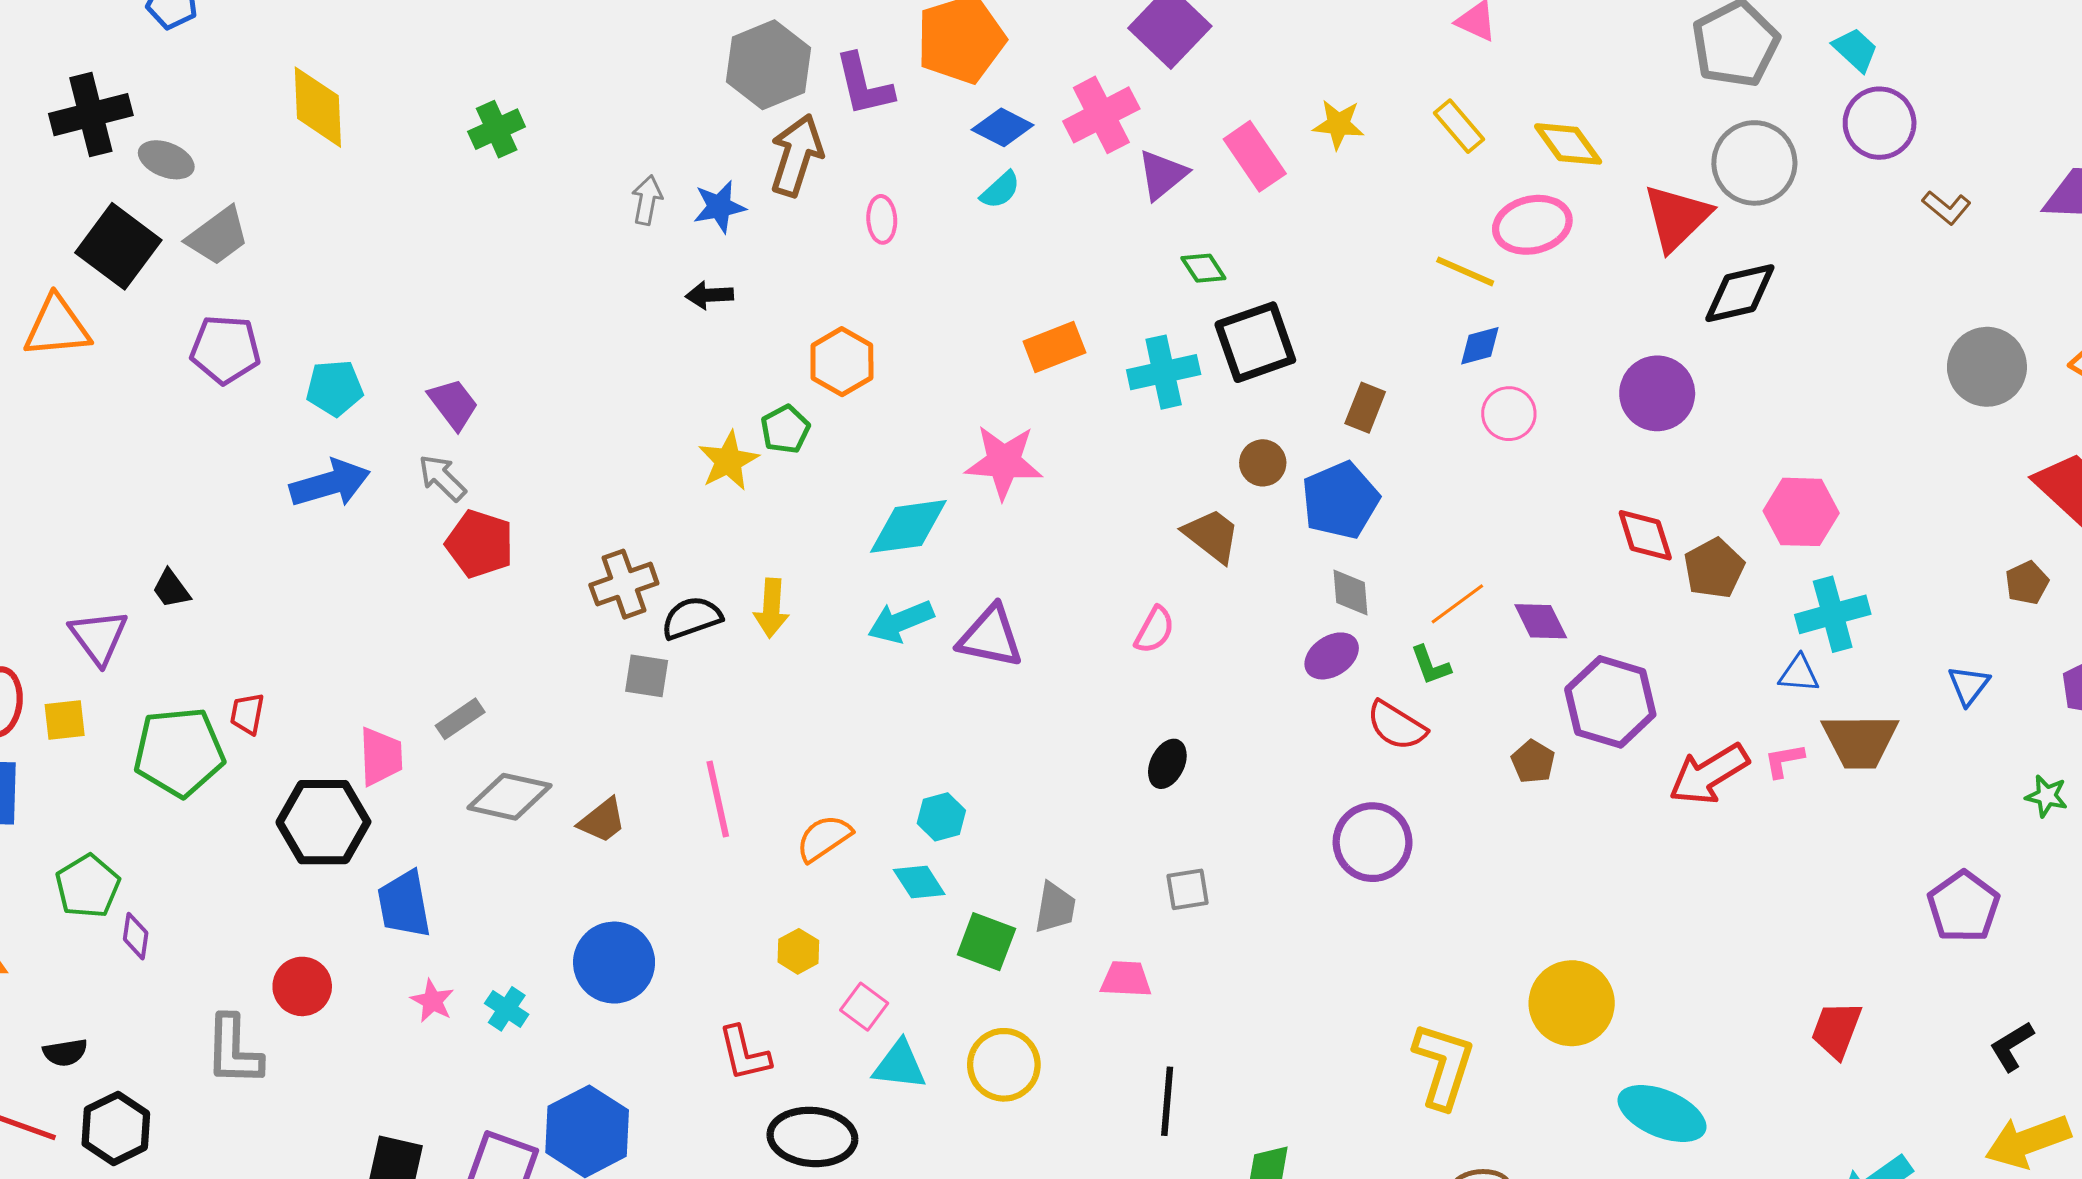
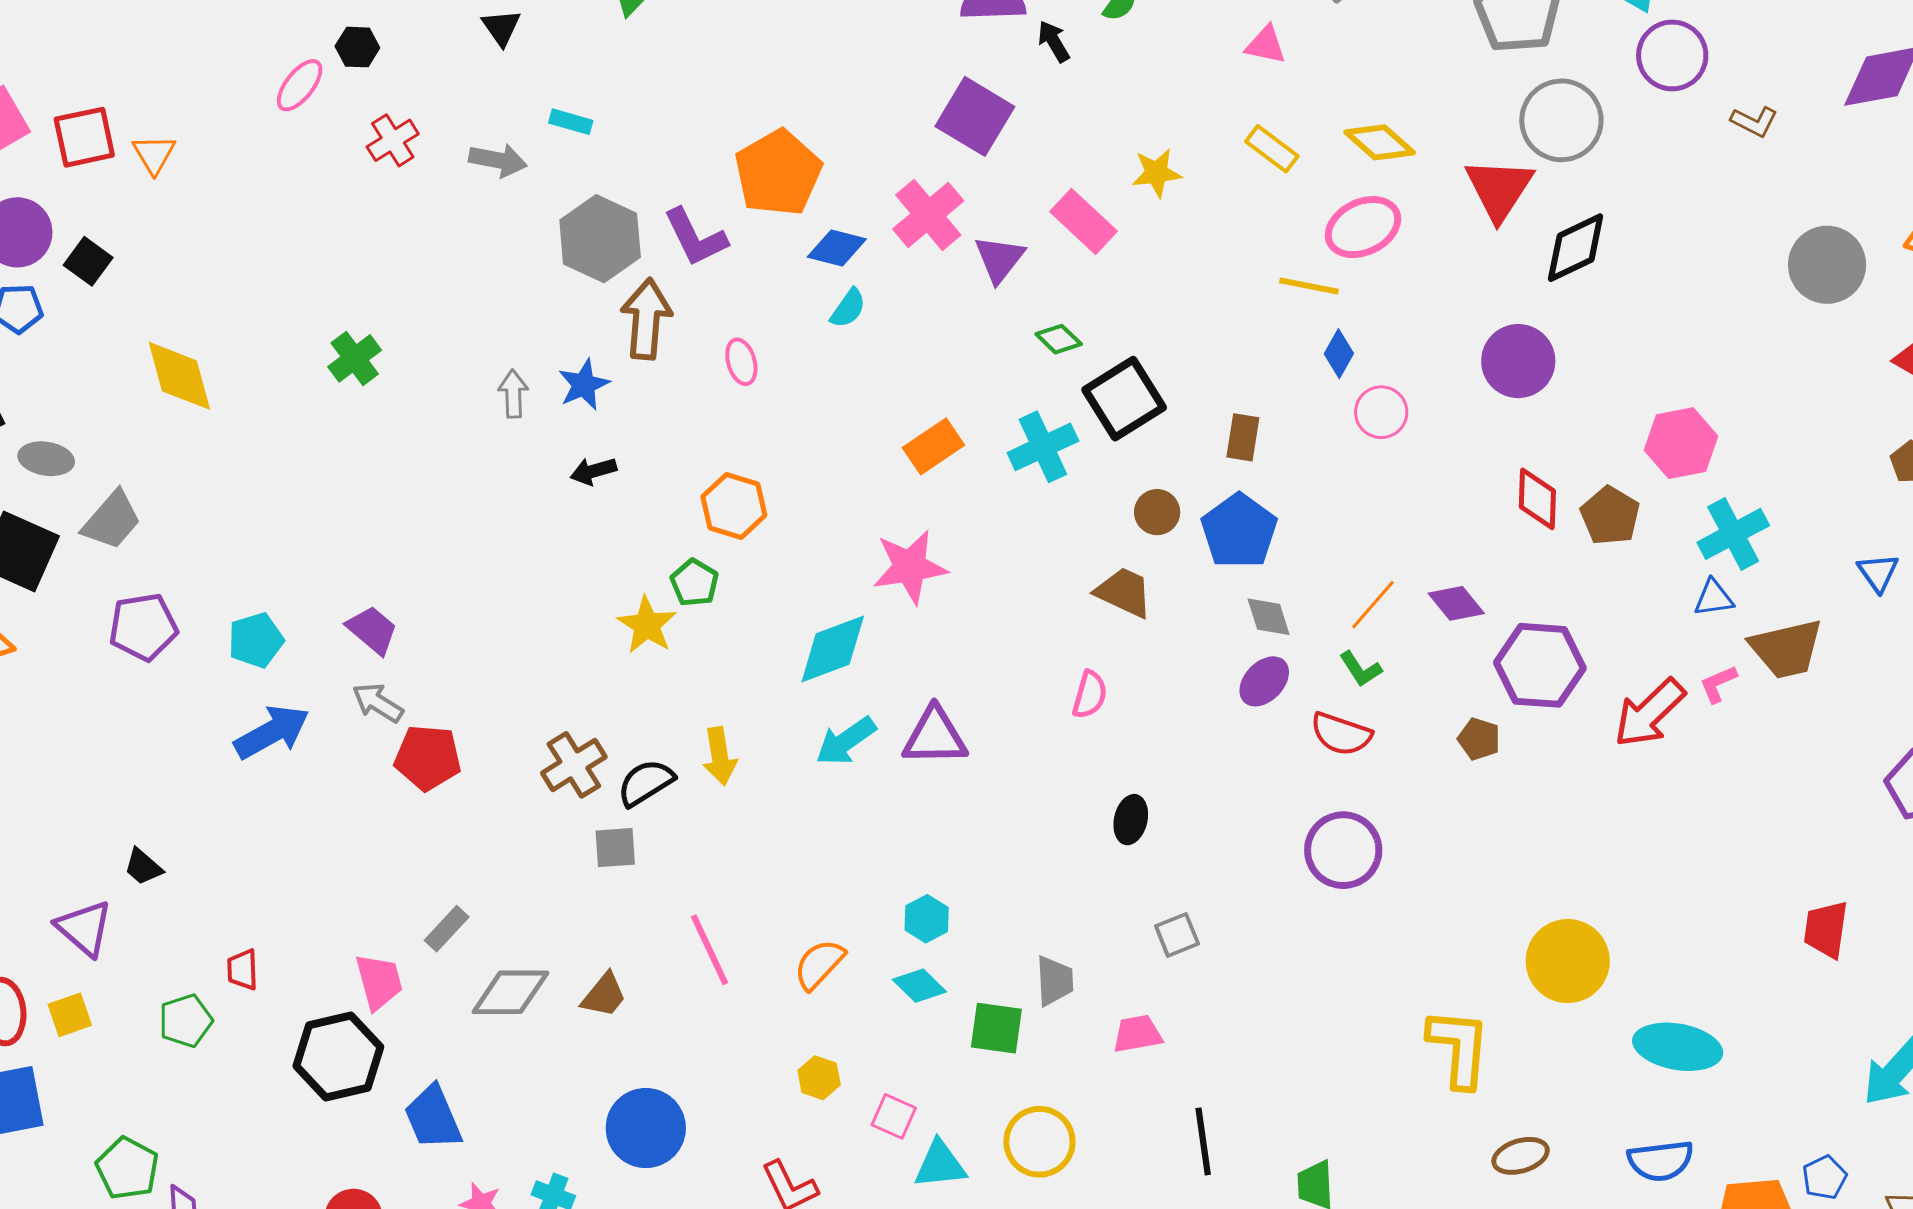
blue diamond: (1480, 346) -> (1339, 354), turned -33
red diamond: (1645, 535) -> (1537, 499), turned 32
green pentagon: (179, 752) -> (186, 1021), size x0.6

